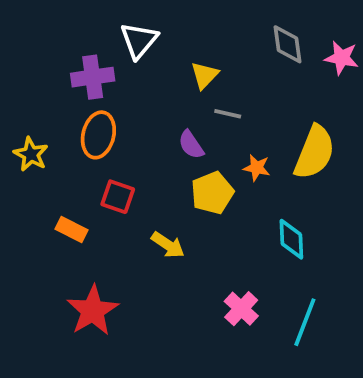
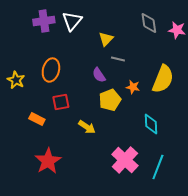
purple cross: (93, 77) -> (44, 21), moved
red square: (118, 197) -> (61, 102), turned -30
pink cross: (241, 309) -> (125, 160), size x1.5

